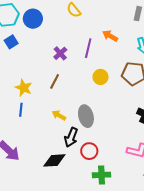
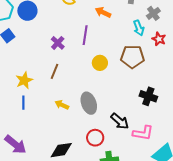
orange arrow: (110, 36) -> (103, 12), moved
yellow star: (24, 88) -> (24, 80), turned 30
black arrow: (71, 137) -> (120, 121), moved, turned -66

